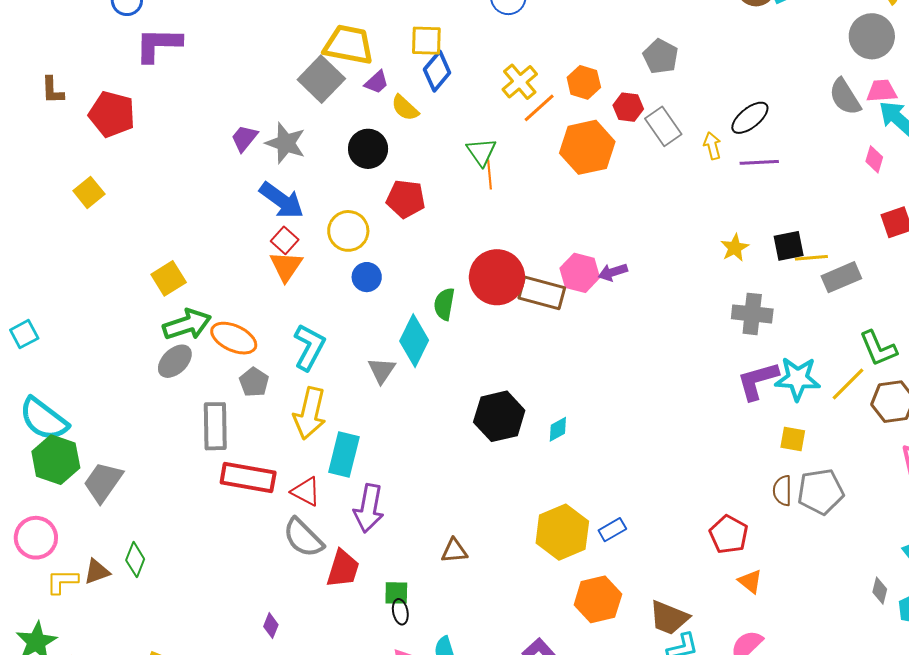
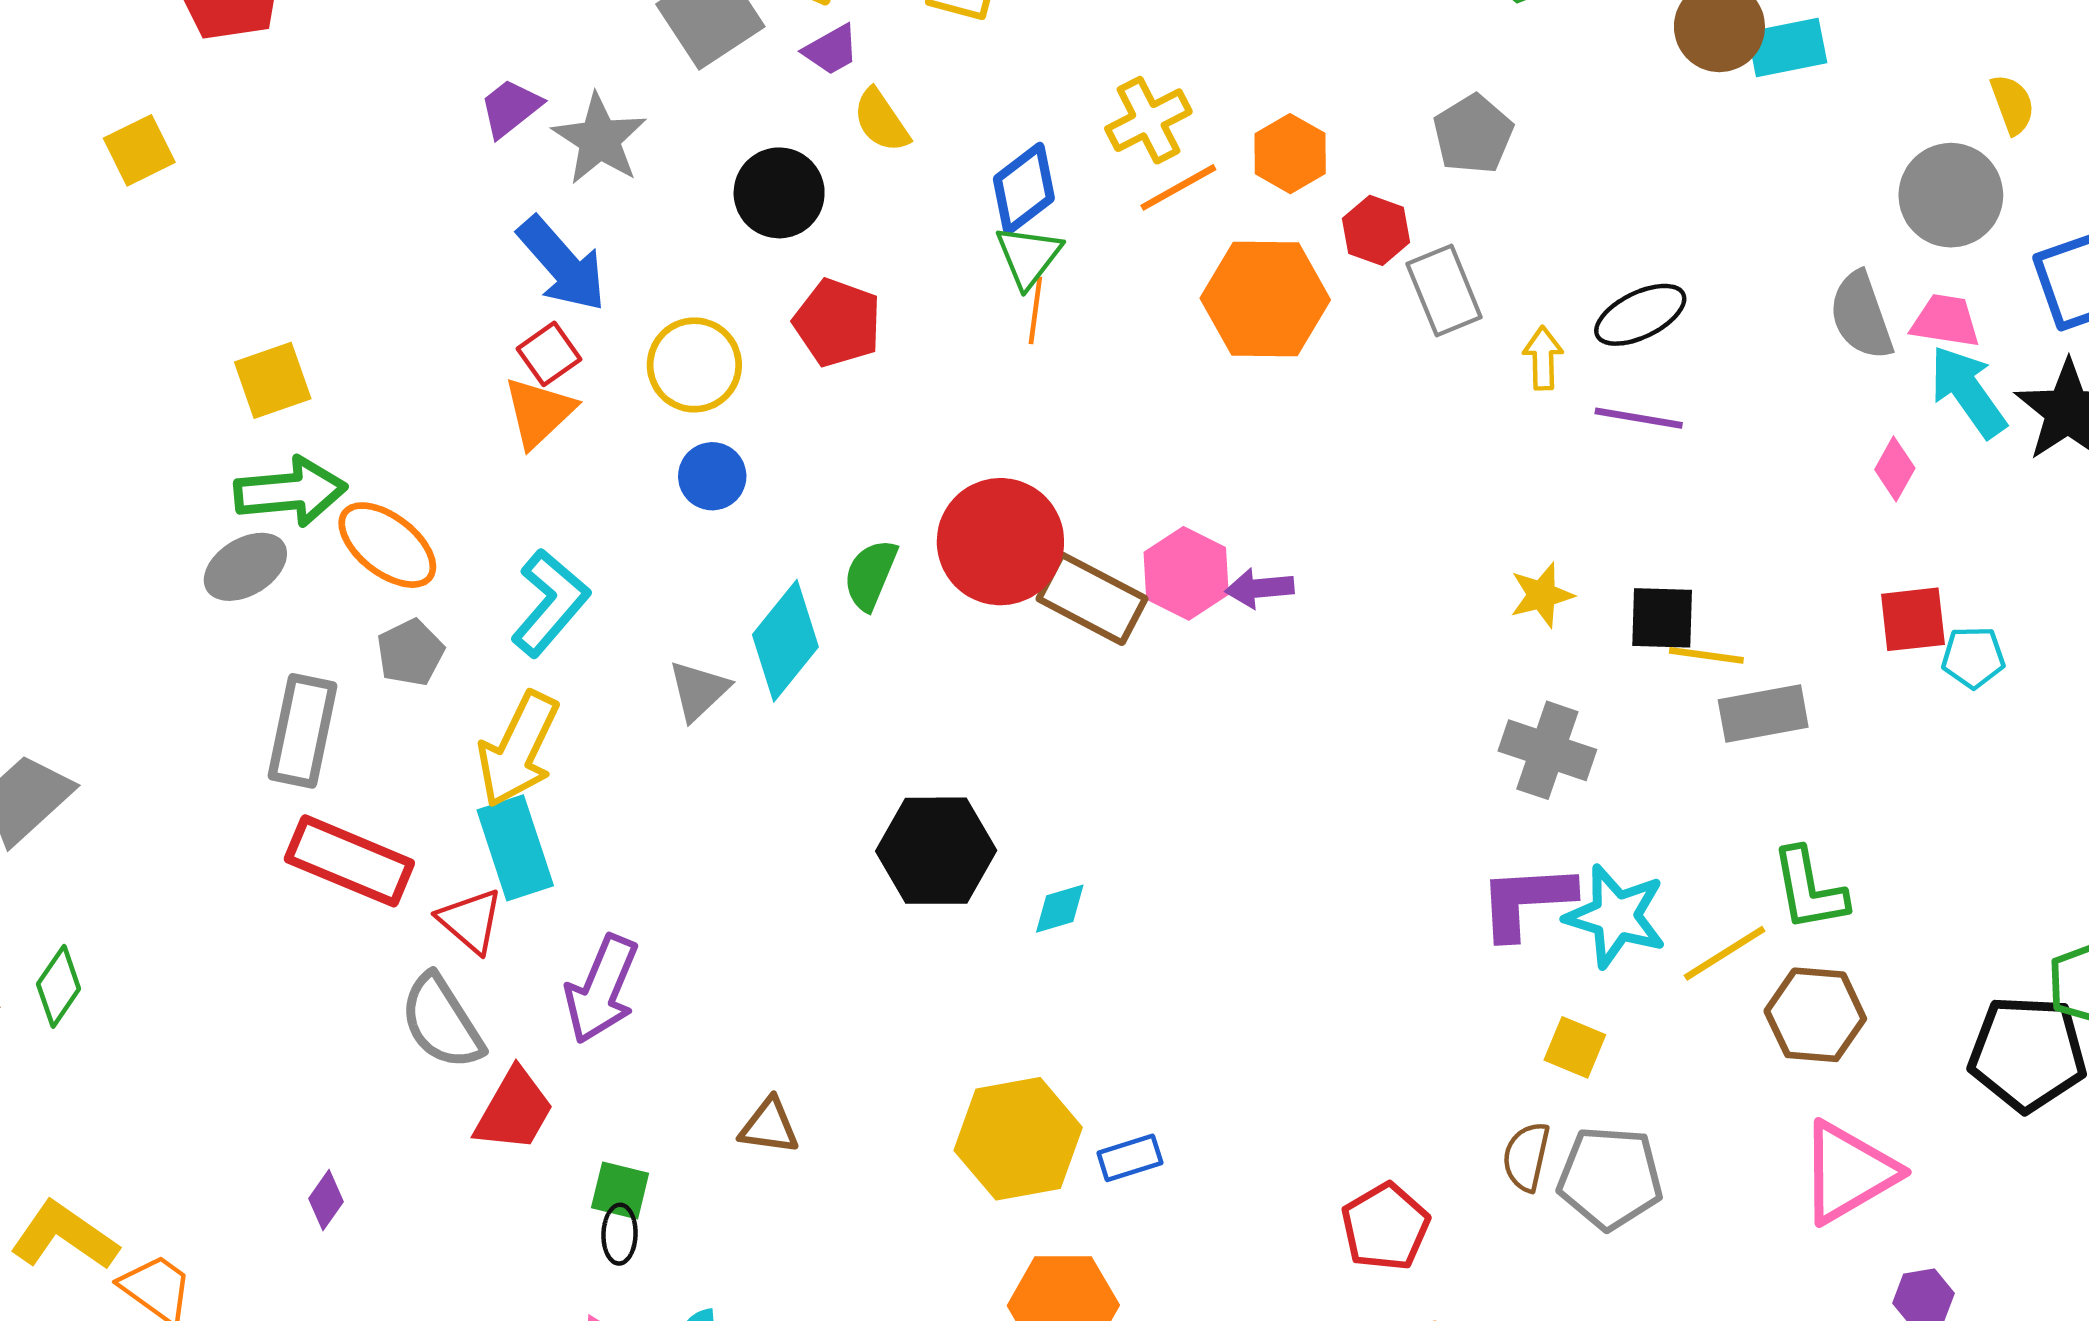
blue diamond: (437, 71) -> (1024, 189), moved
cyan rectangle: (344, 454) -> (515, 848), moved, turned -45

